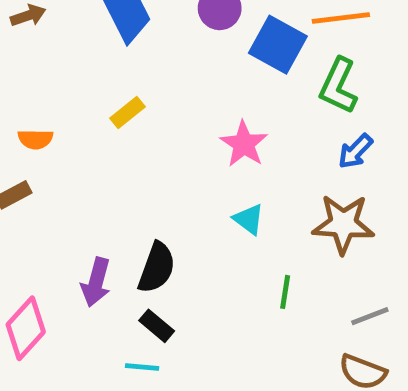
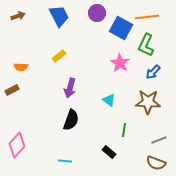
pink star: (244, 144) -> (120, 63), moved
purple arrow: (96, 282) -> (70, 88), moved
black rectangle: (157, 326) -> (109, 152), moved

